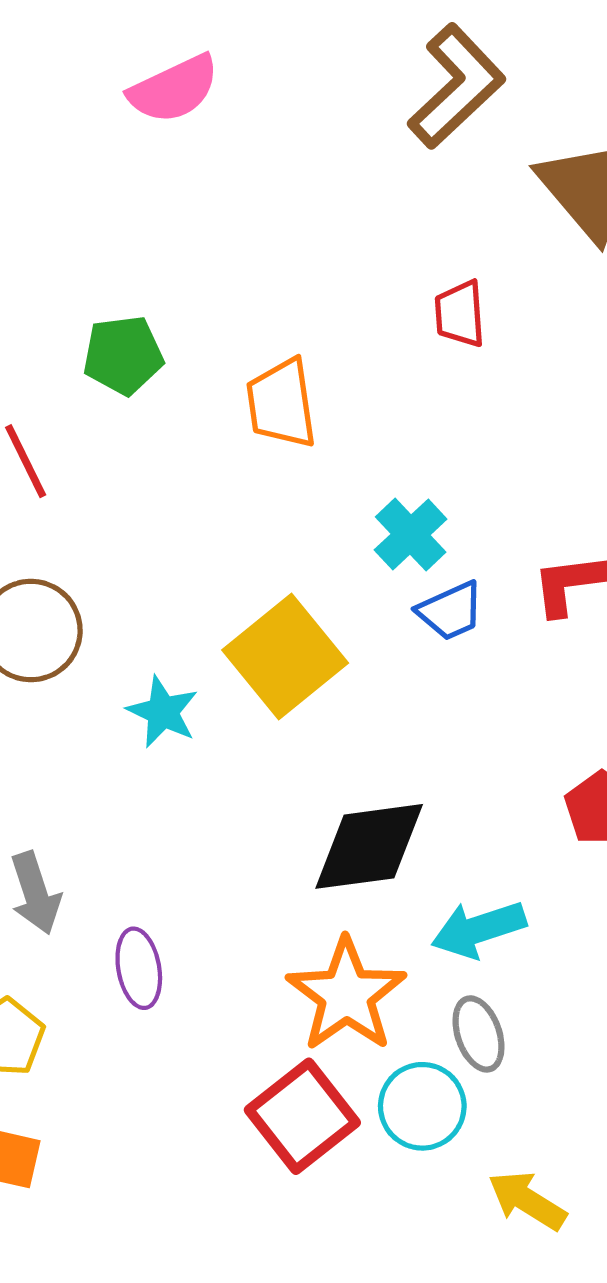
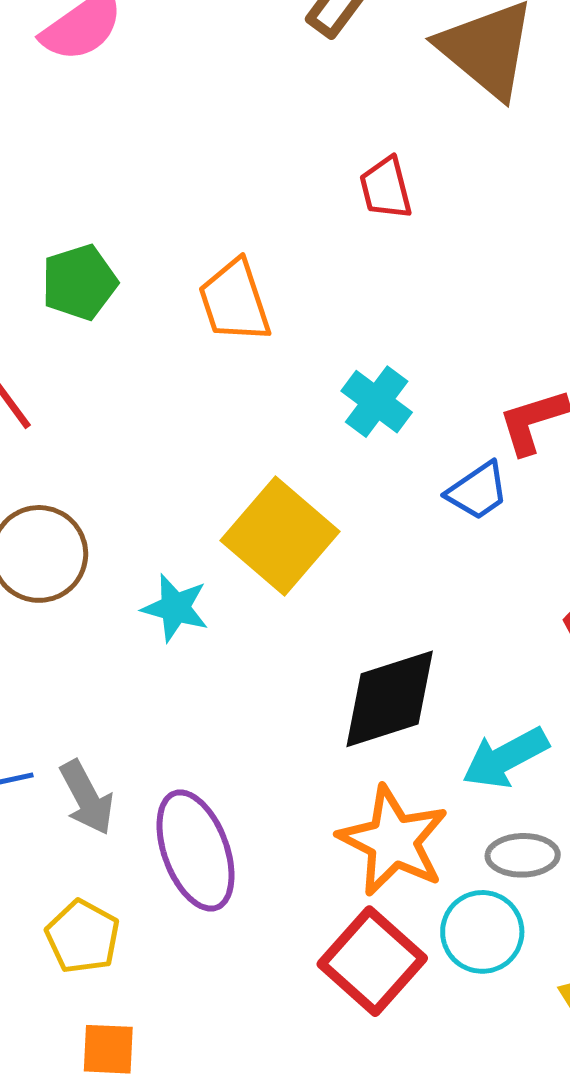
blue trapezoid: (451, 611) -> (478, 491), moved
purple ellipse: (139, 968) -> (195, 850), size x1.6
gray ellipse: (478, 1034) -> (523, 855), turned -62

